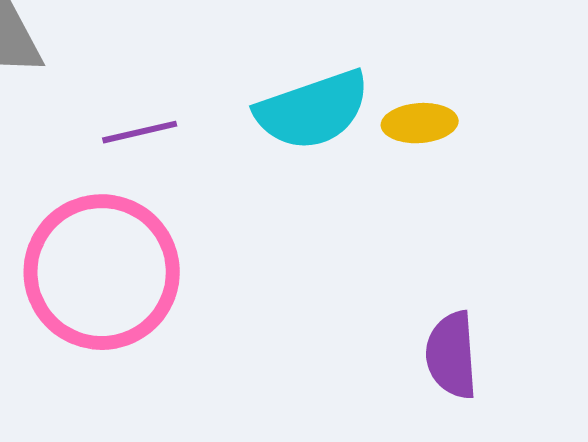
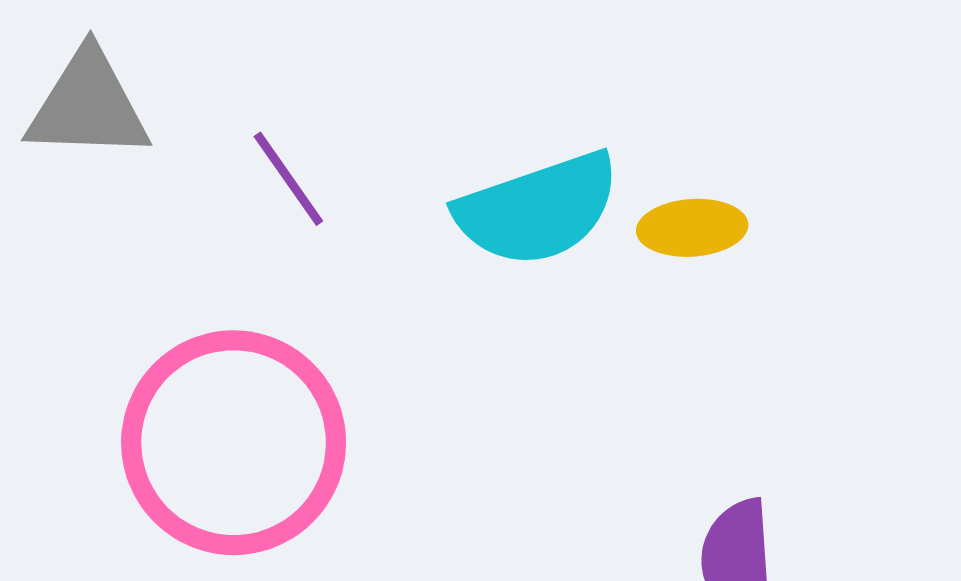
purple line: (140, 132) -> (288, 179), moved, turned 68

